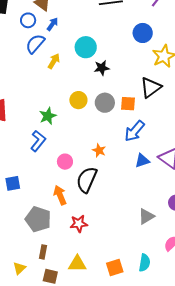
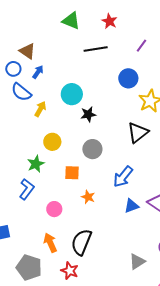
blue semicircle: (35, 44) -> (21, 92), turned -90
yellow circle: (78, 100) -> (52, 142), moved
orange square: (128, 104) -> (72, 173), moved
black semicircle: (87, 180) -> (81, 242), moved
red star: (79, 224) -> (70, 271), turned 30

